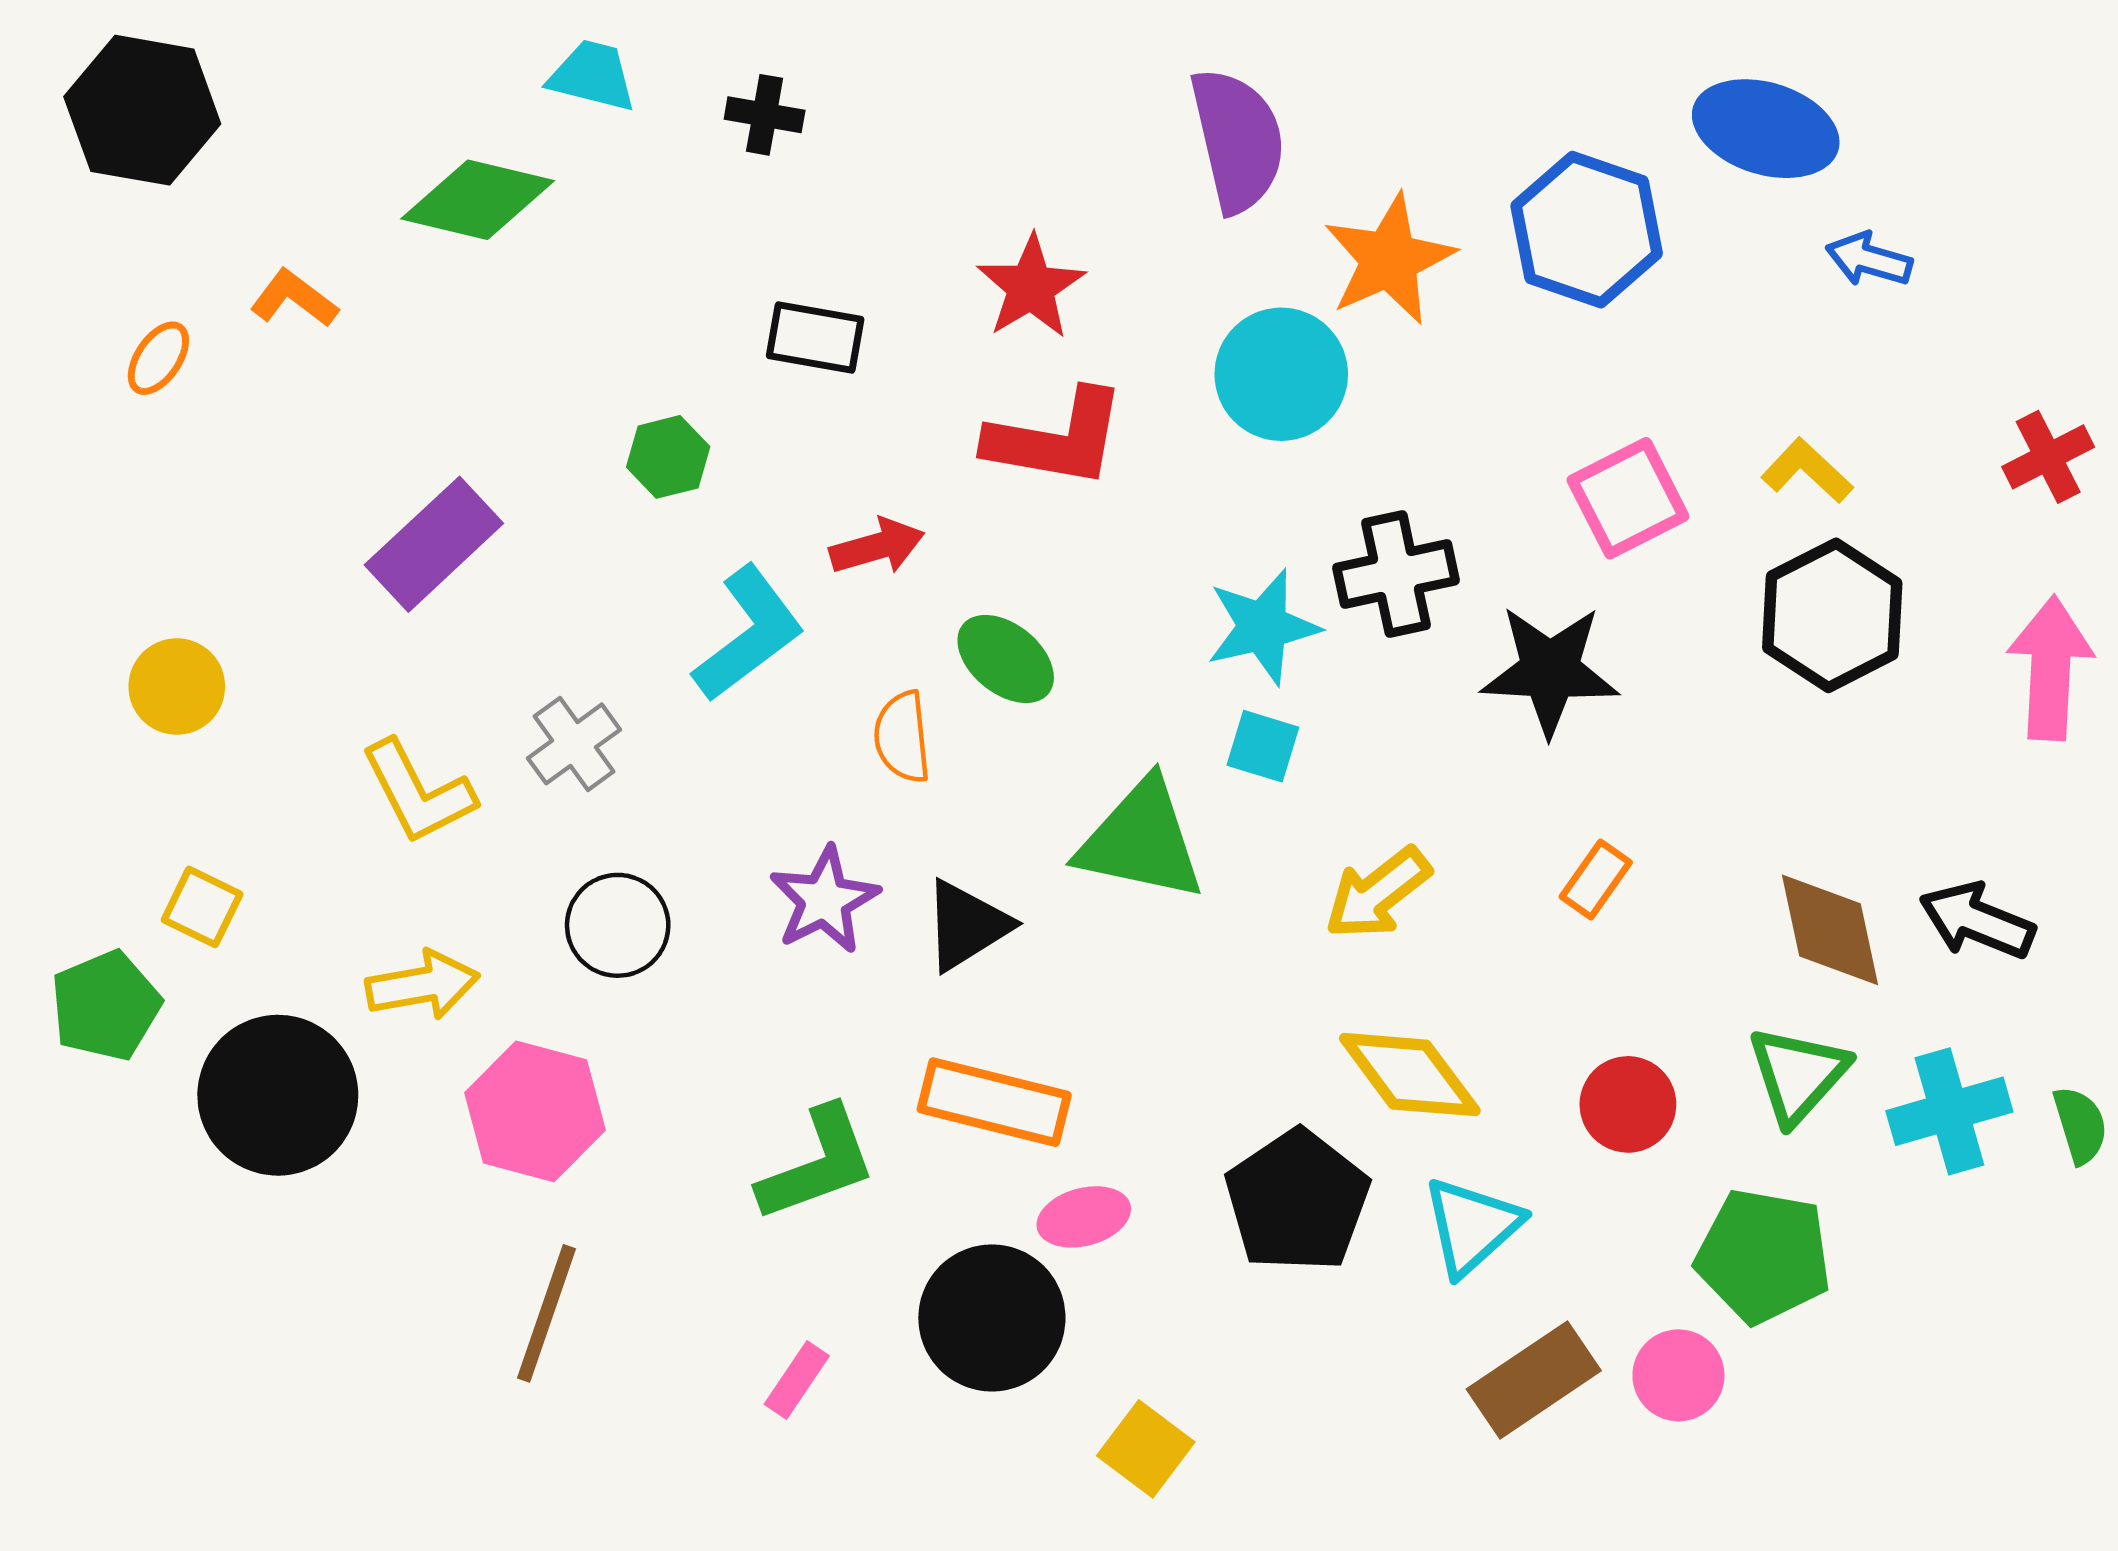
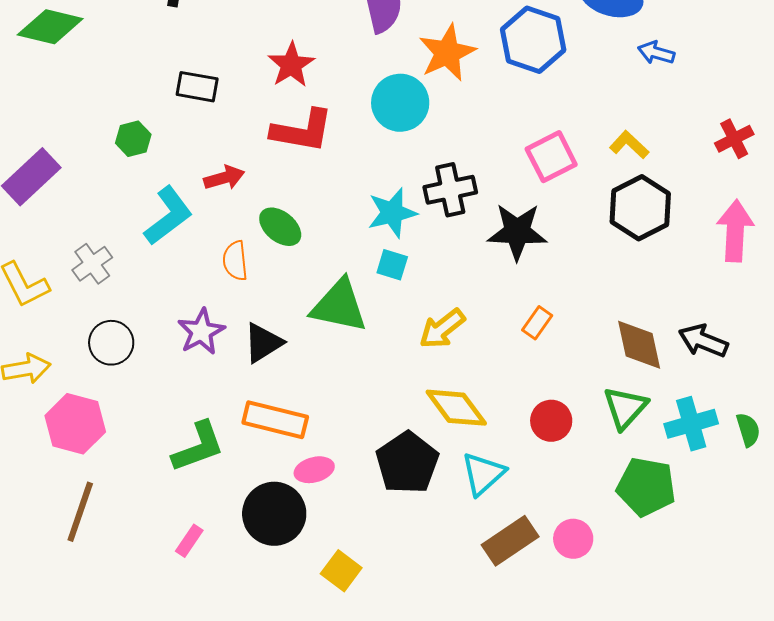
green pentagon: (1763, 1256) -> (646, 487), moved

